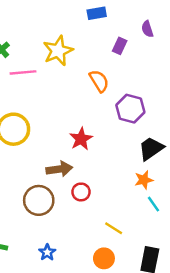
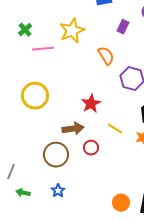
yellow line: (114, 228) -> (115, 129), moved
blue star: (47, 252) -> (58, 191), moved
orange circle: (104, 258) -> (121, 203), moved

